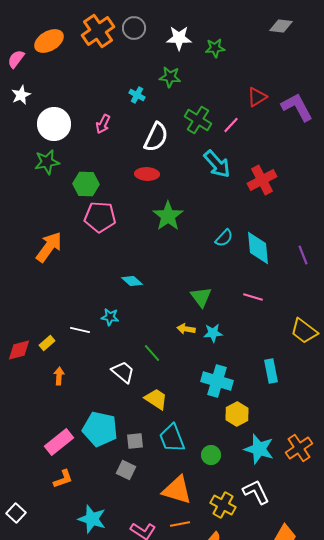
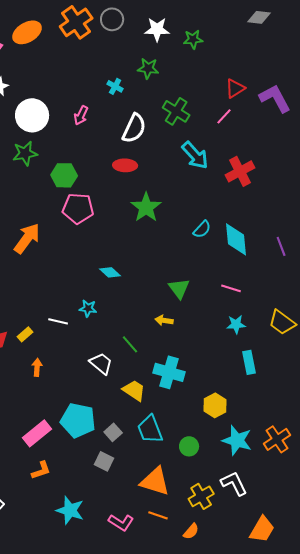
pink line: (231, 125) -> (224, 116), moved
cyan star: (213, 333) -> (236, 324), moved
cyan cross: (217, 381) -> (169, 372), moved
gray square: (135, 441) -> (113, 432), turned -36
yellow cross: (223, 505) -> (201, 496), turned 30
orange line: (180, 524) -> (158, 515), turned 30

